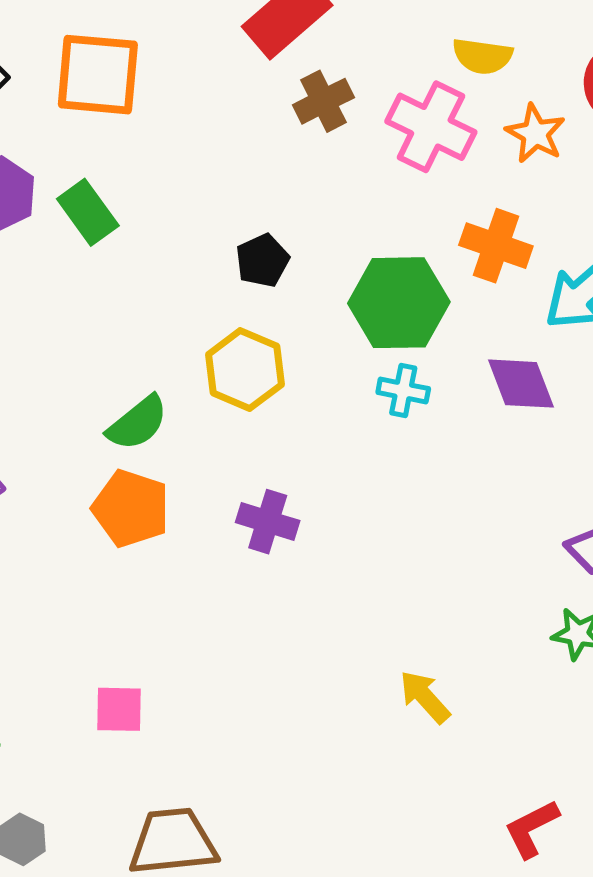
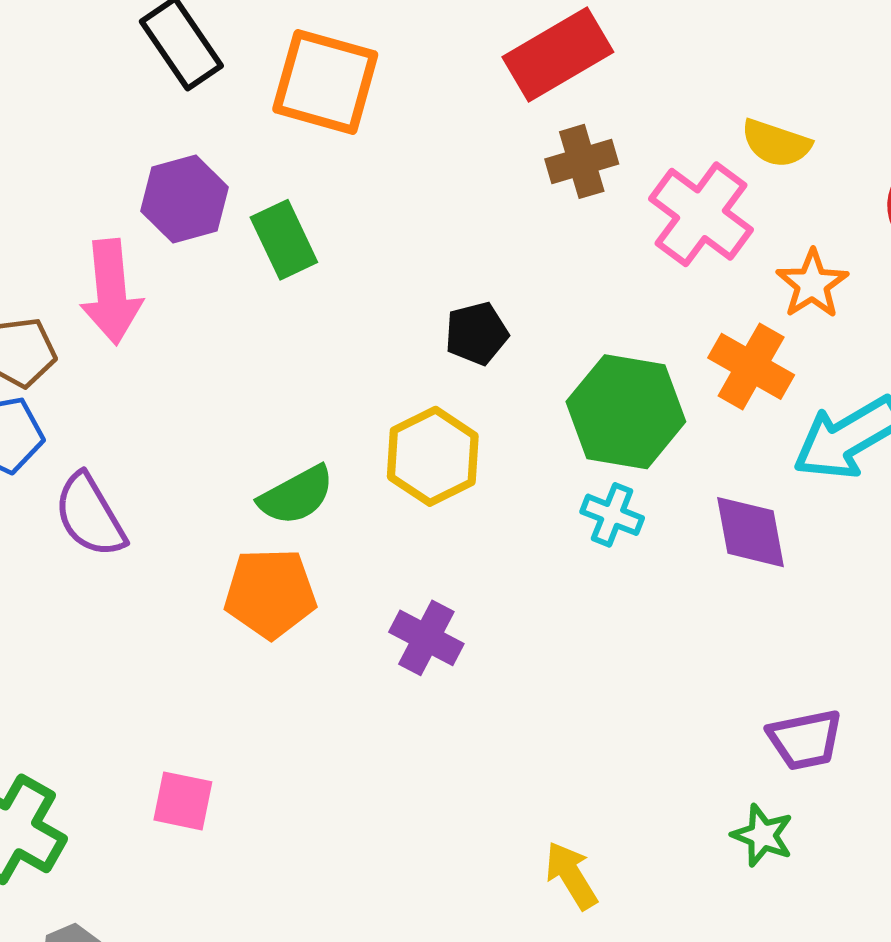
orange star: (535, 134) -> (812, 284), moved
orange pentagon: (131, 508) -> (270, 593), turned -30
pink square: (119, 709) -> (183, 801), moved

